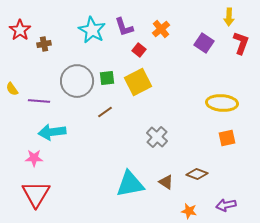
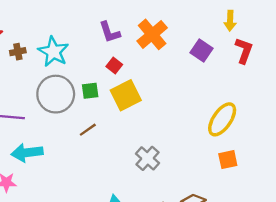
orange cross: (161, 29) -> (152, 34), size x1.5
cyan star: (92, 30) -> (53, 52), moved
red square: (139, 50) -> (114, 65), moved
yellow ellipse: (222, 103) -> (222, 119), turned -60

